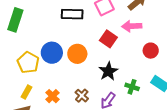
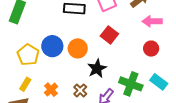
pink arrow: (132, 26) -> (152, 21), moved
black star: (108, 71) -> (97, 68), moved
green cross: (132, 87) -> (131, 84), size x1.6

